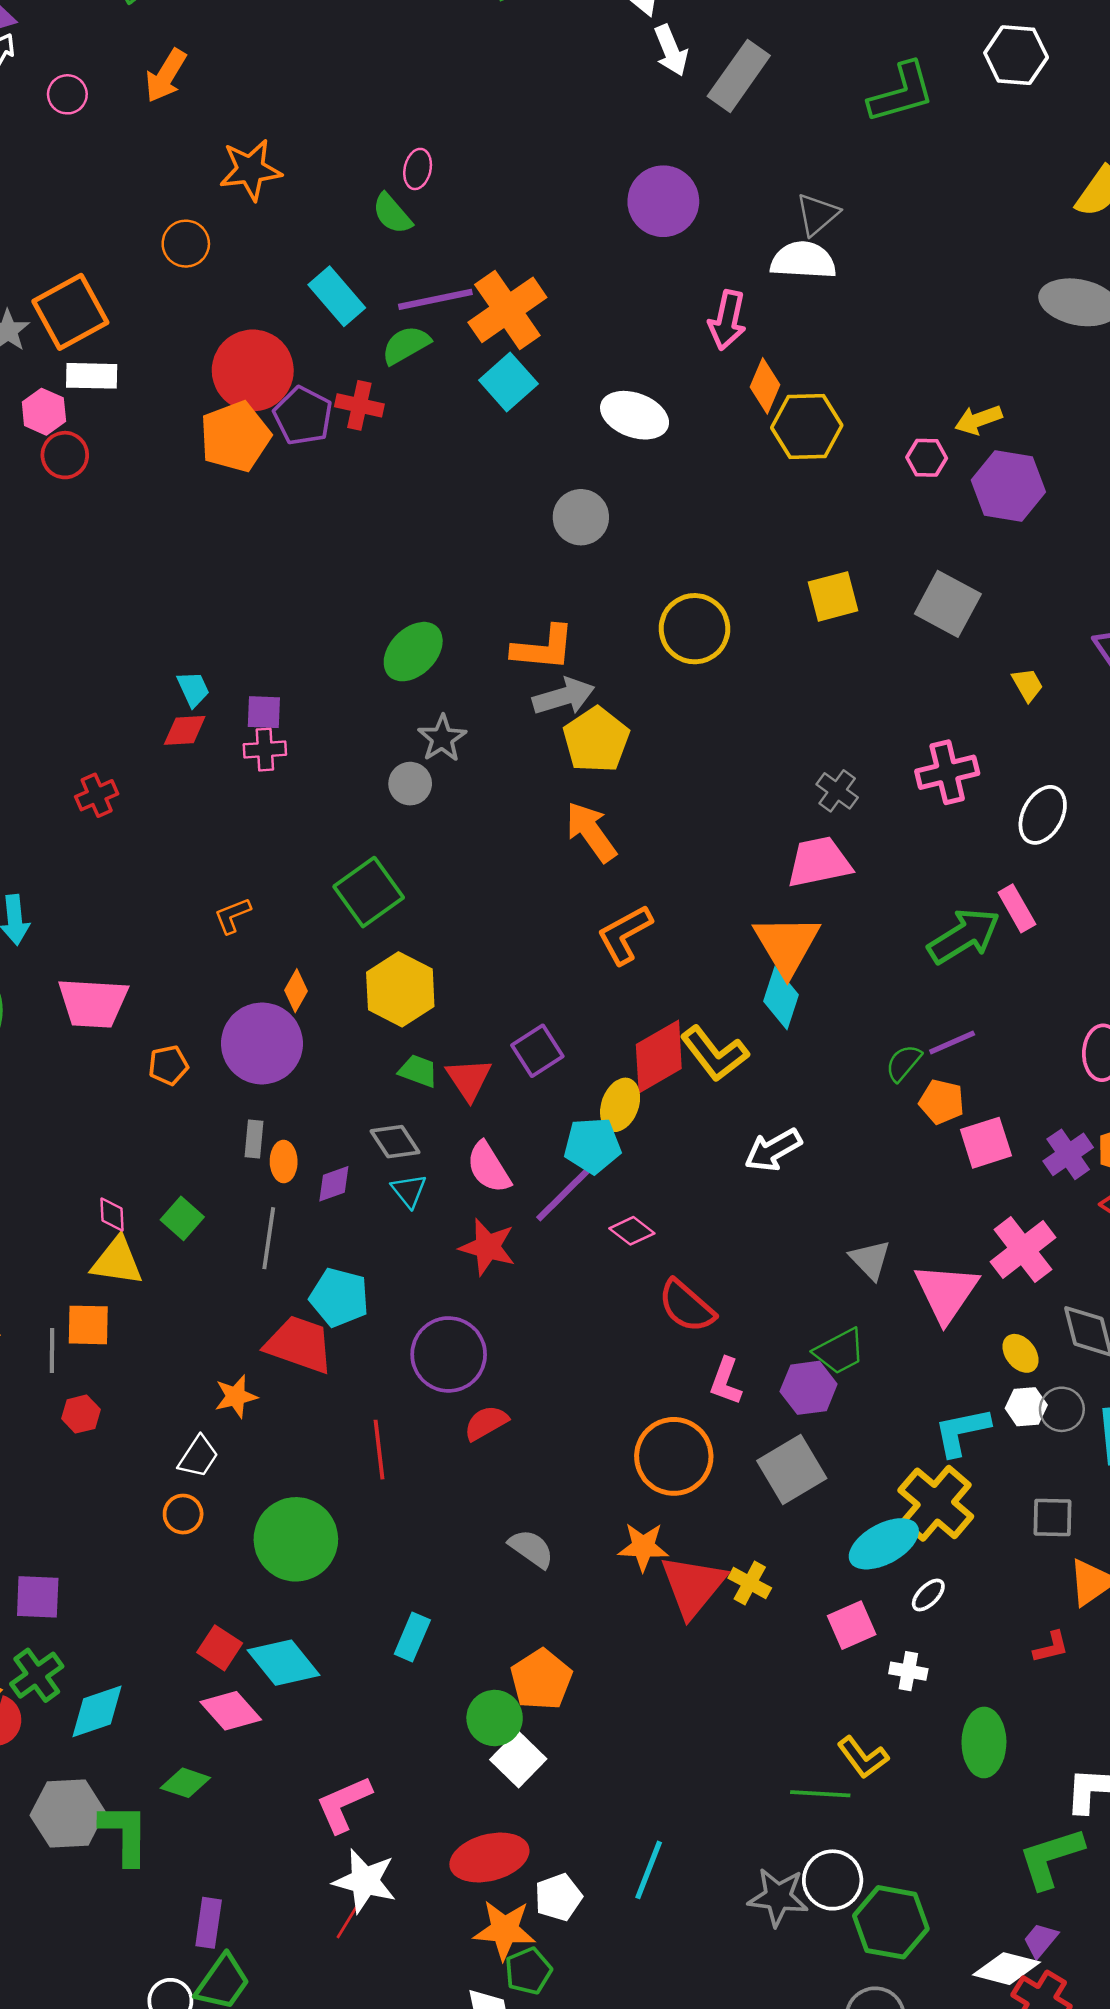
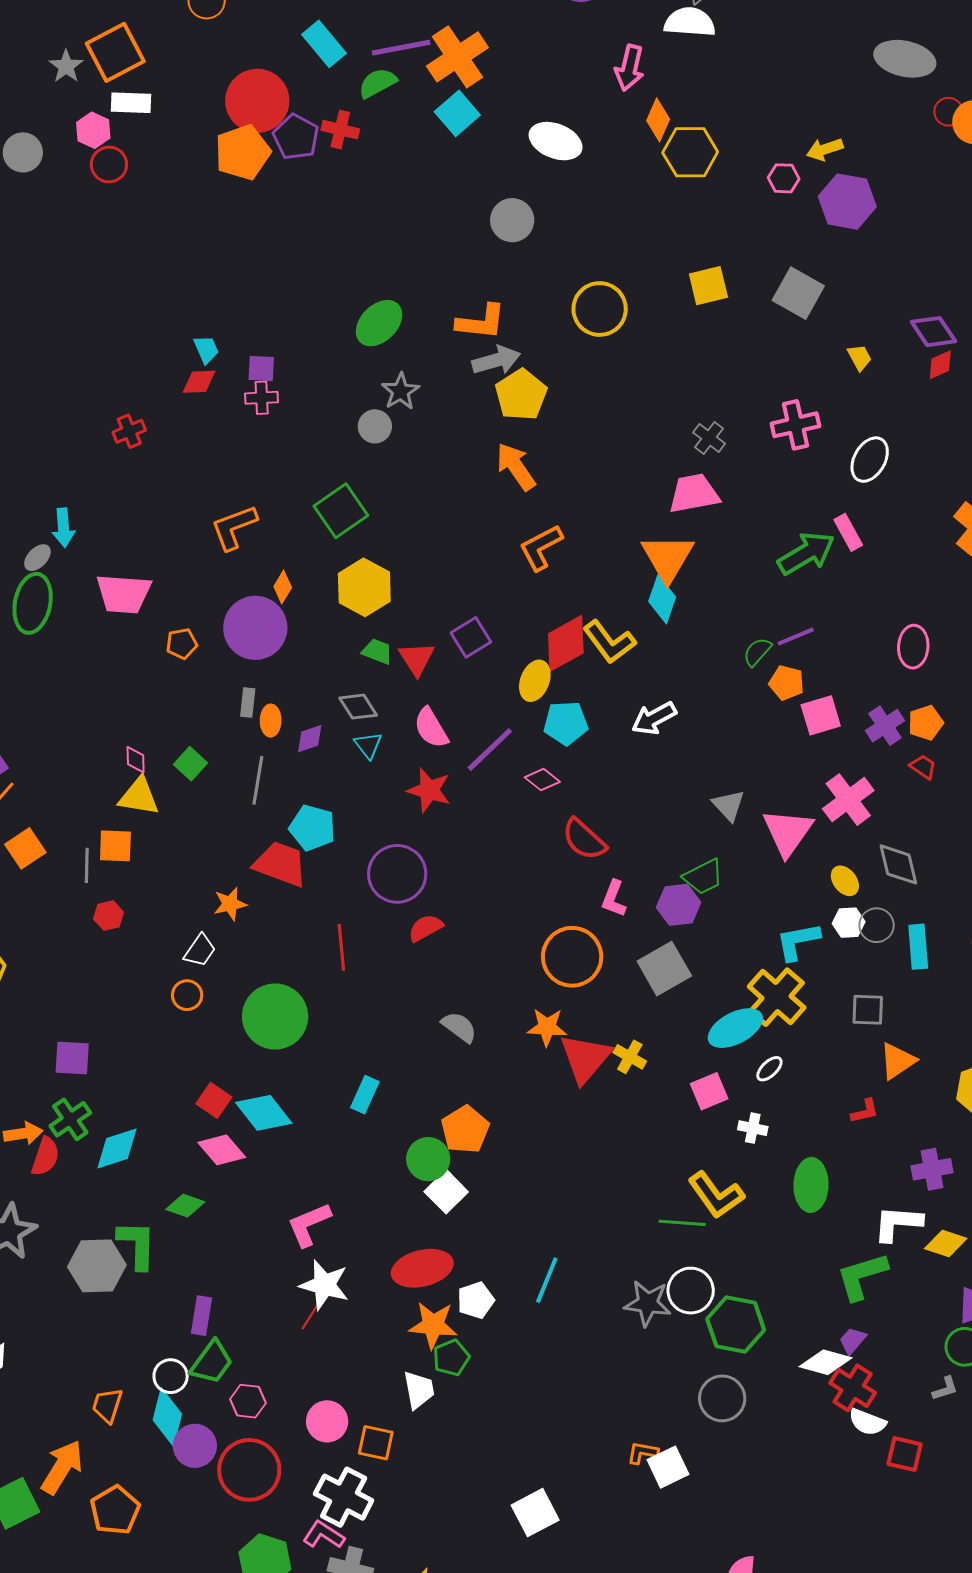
orange L-shape: (232, 916) -> (234, 527), size x1.6
cyan pentagon: (592, 1145) -> (566, 723), moved
yellow L-shape: (863, 1757) -> (716, 1195), size x1.4
gray hexagon: (68, 1814) -> (97, 1266), moved

